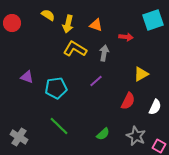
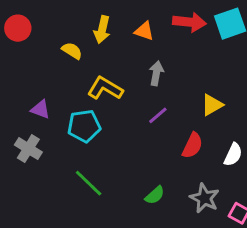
yellow semicircle: (48, 15) -> (72, 51), moved
red arrow: (126, 37) -> (189, 22), moved, size x1.5
yellow L-shape: (75, 49) -> (105, 88), moved
purple line: (96, 81) -> (158, 115), moved
gray cross: (19, 137) -> (28, 149), moved

